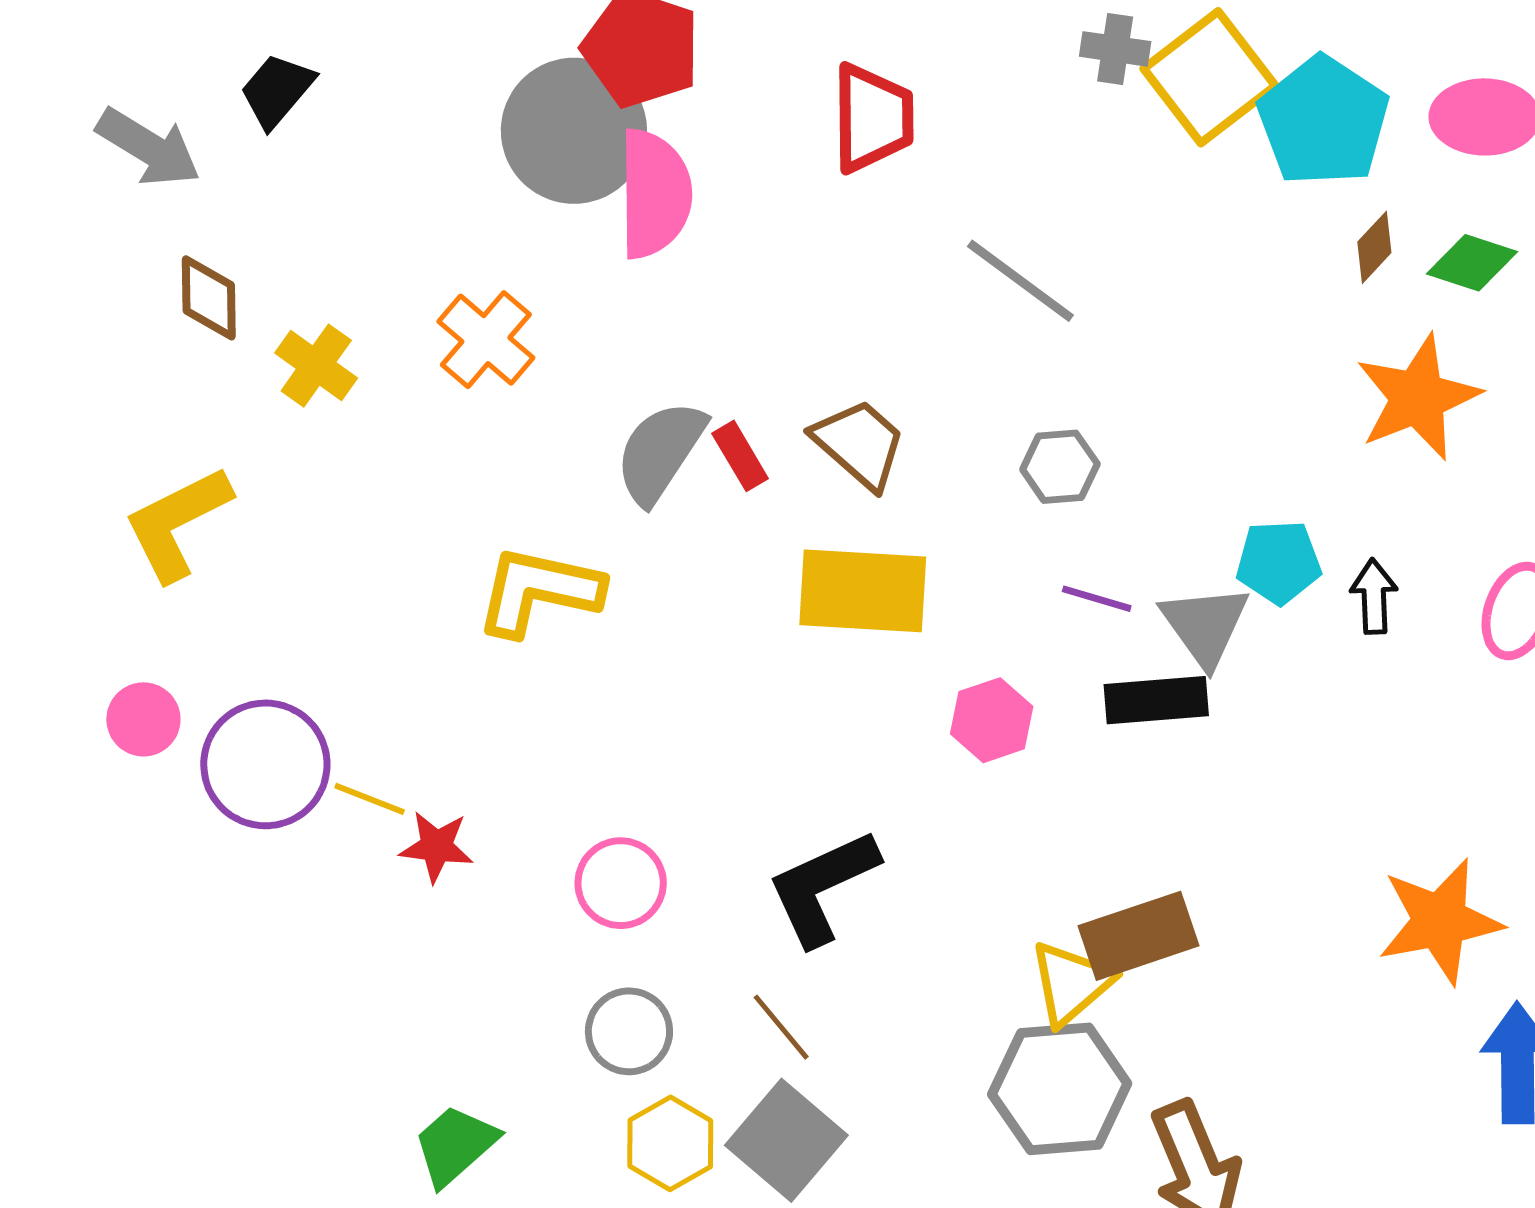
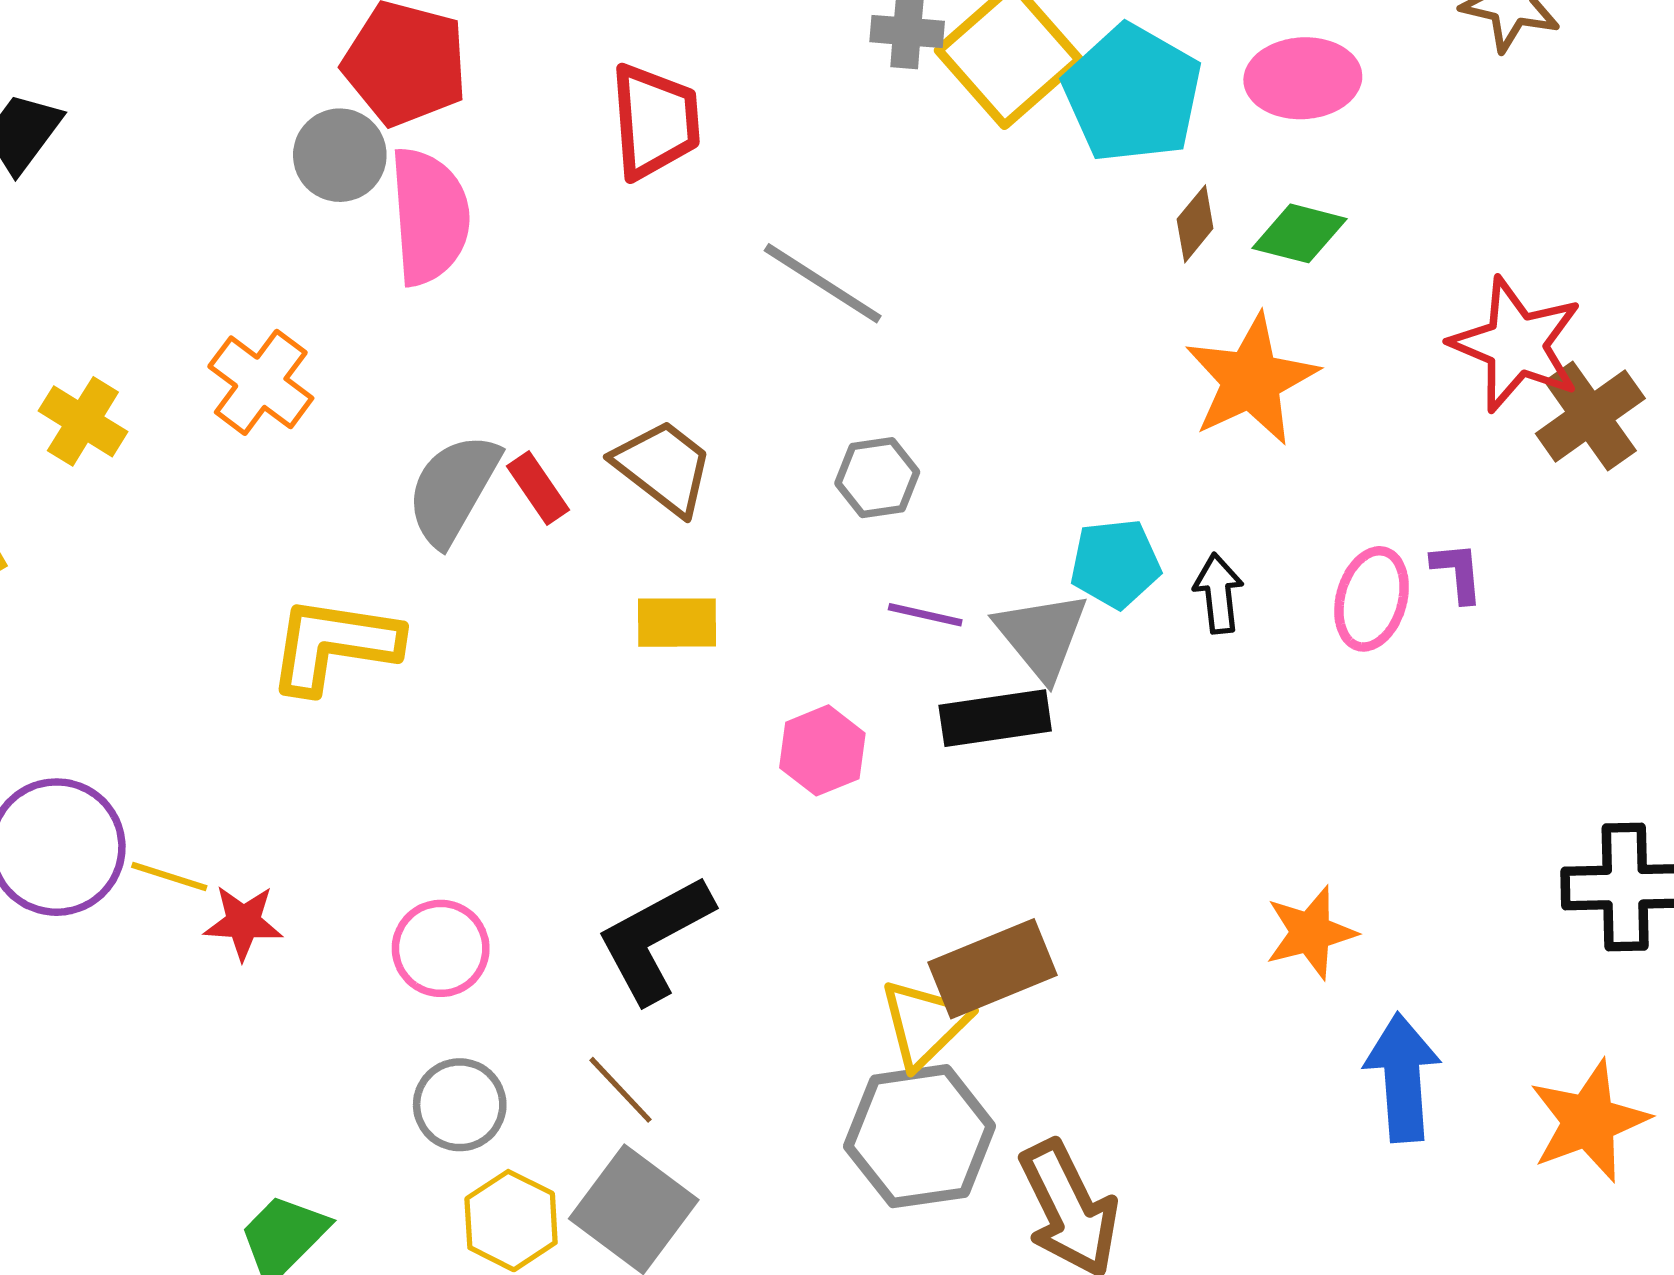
gray circle: (574, 131) -> (340, 155), size x0.6
yellow rectangle: (863, 591) -> (677, 623), size x0.6
orange star: (1440, 921) -> (1311, 933), size x0.7

